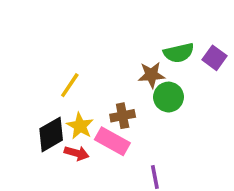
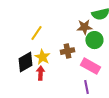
pink rectangle: (112, 141) -> (90, 66), moved
red arrow: (77, 153) -> (40, 73), turned -104

